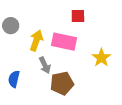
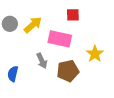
yellow arrow: (36, 41) -> (33, 25), moved, turned 30
brown pentagon: (62, 83) -> (68, 71), moved

